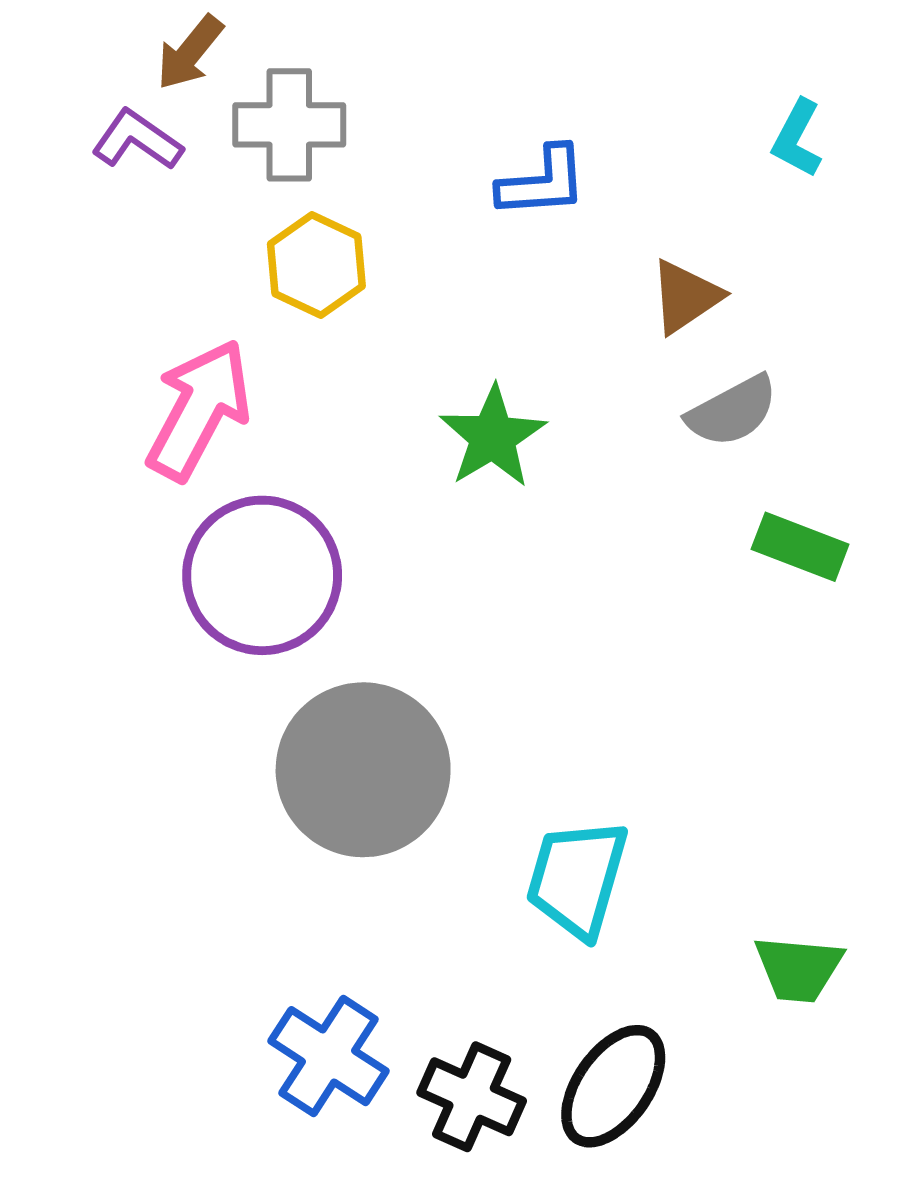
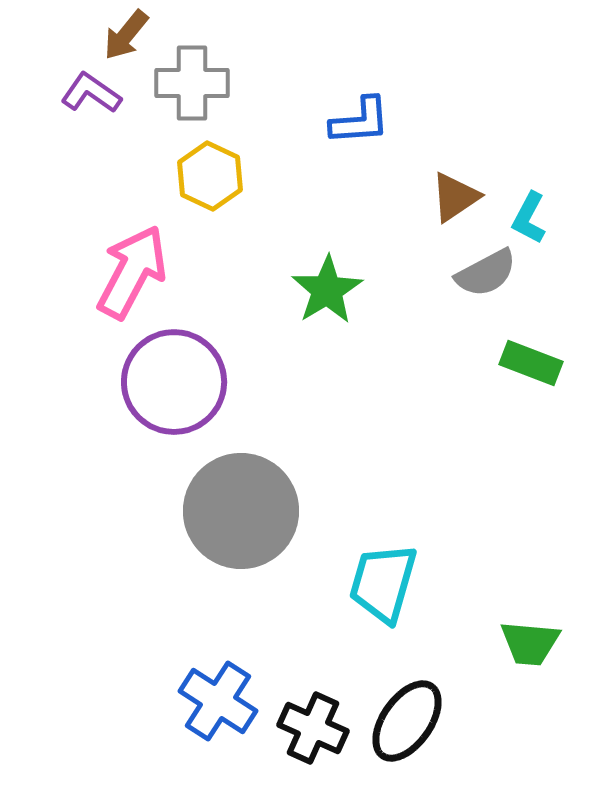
cyan L-shape: (797, 138) -> (529, 218), moved

